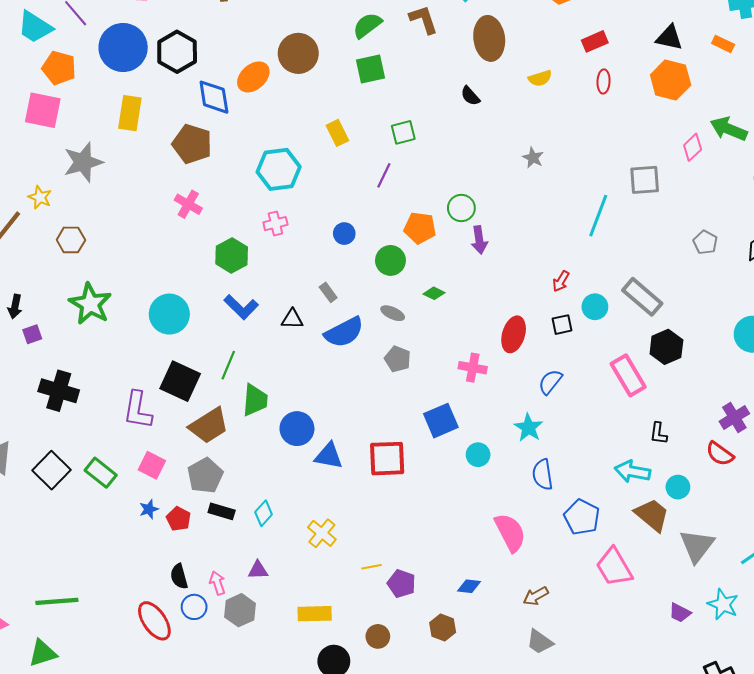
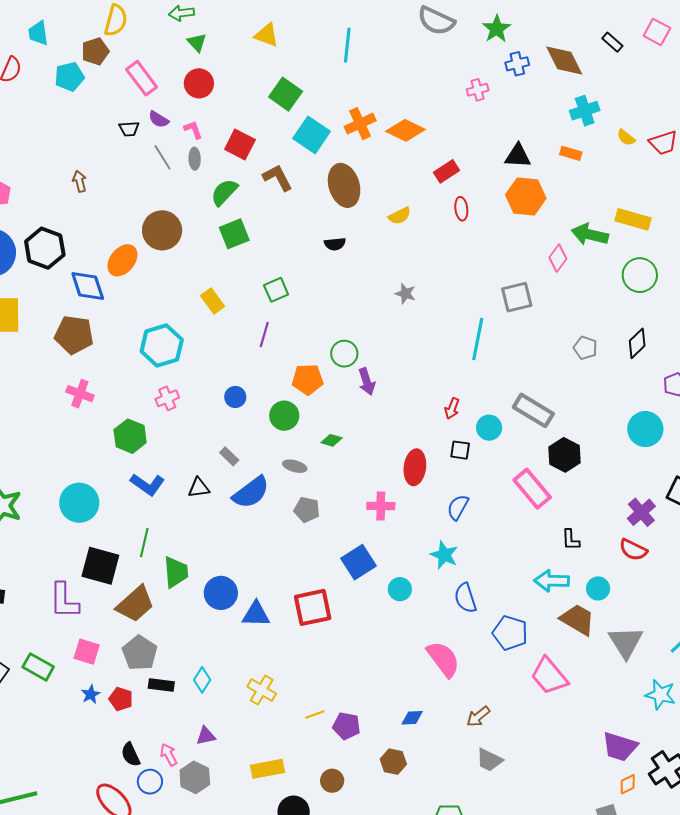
black semicircle: (470, 96) -> (335, 244), turned -45
black square: (562, 325) -> (460, 450), turned 30
purple trapezoid: (680, 613) -> (620, 747), moved, size x1.6

